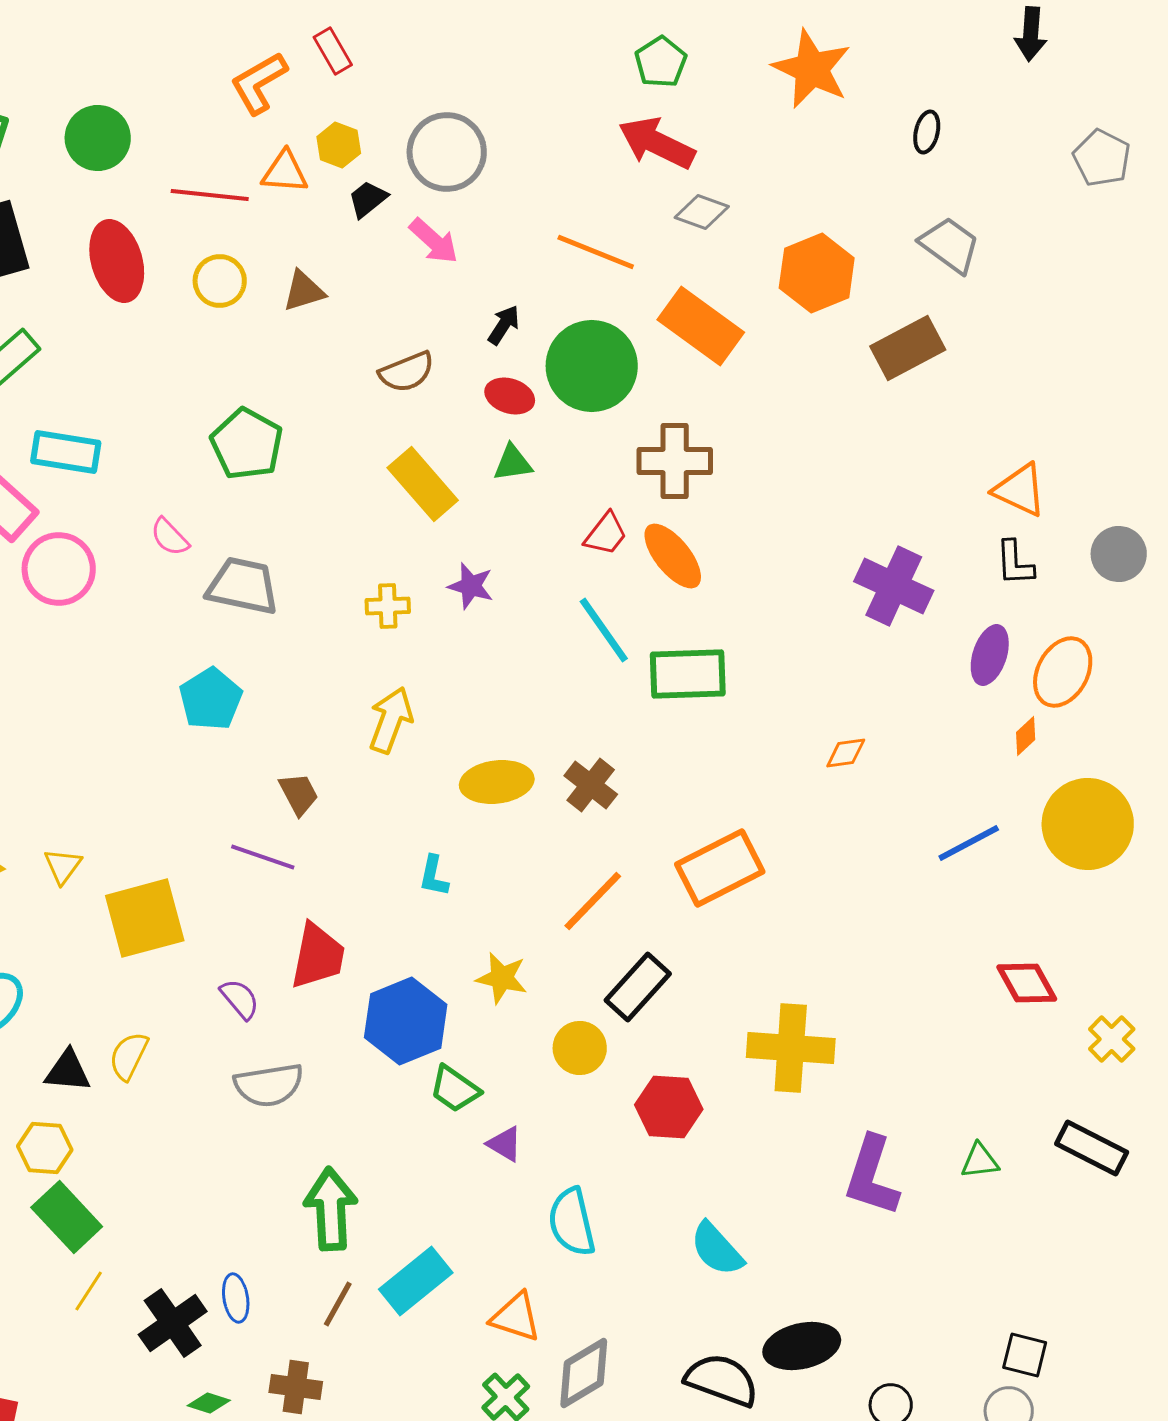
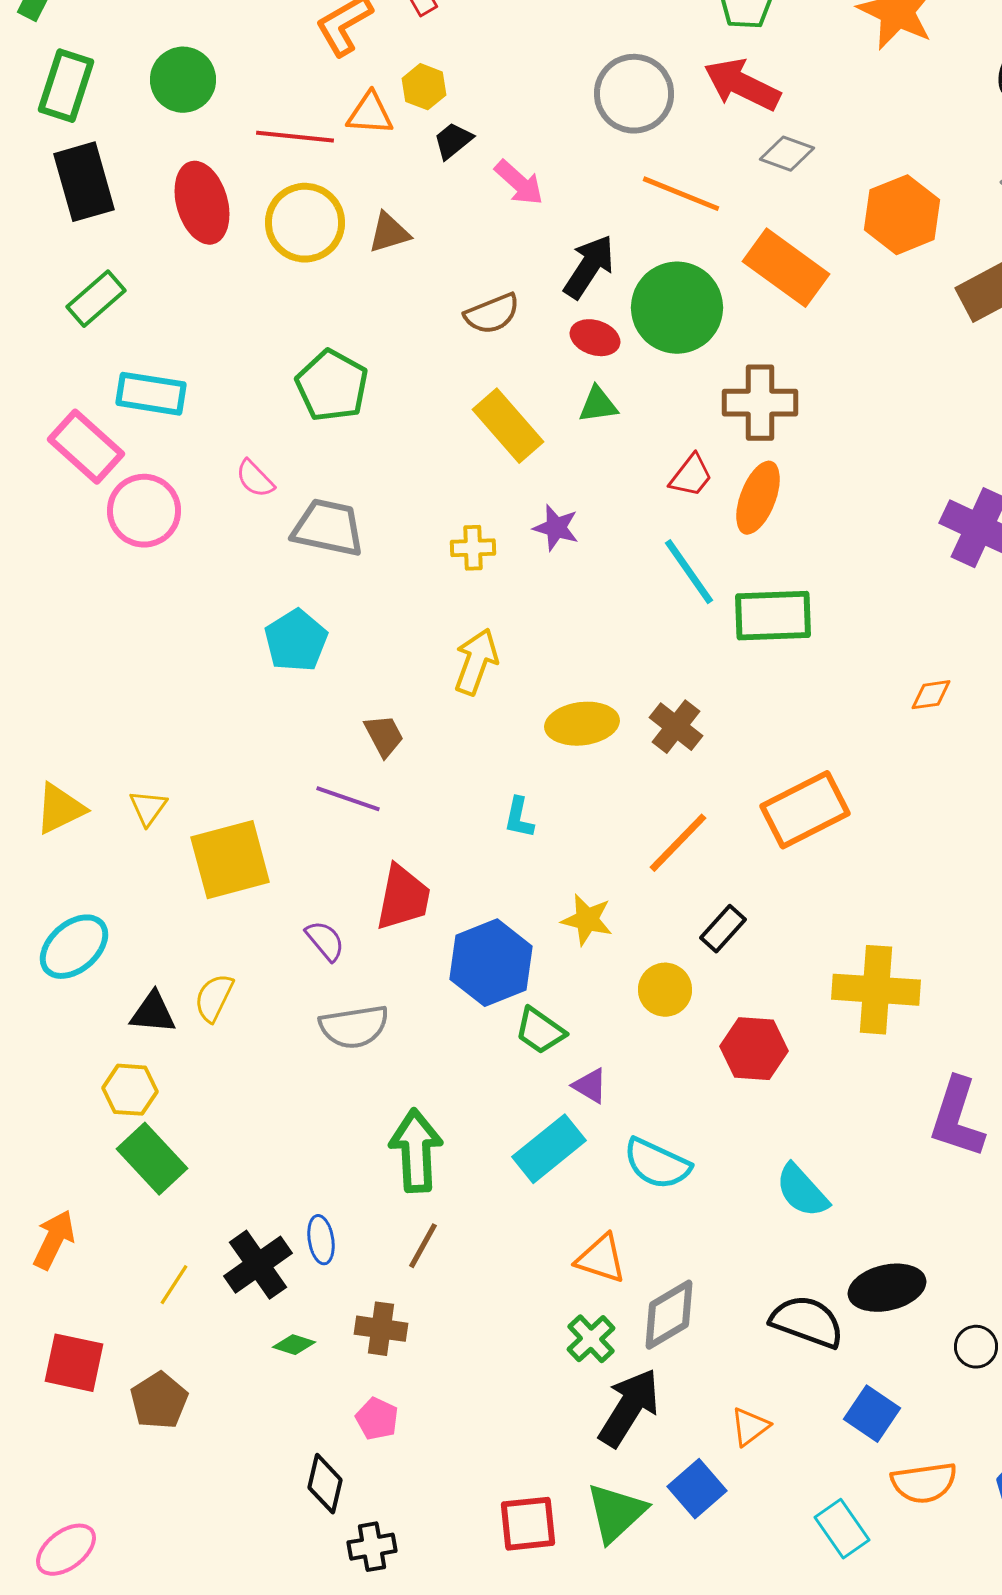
gray circle: (447, 152) -> (634, 94), moved
yellow circle: (220, 281) -> (305, 223), size x1.5
black arrow: (504, 325) -> (589, 267), size x1.6
orange ellipse: (673, 556) -> (758, 498), turned 60
black rectangle: (638, 987) -> (723, 929), size x0.7
cyan semicircle: (572, 1222) -> (657, 1164), turned -52
cyan rectangle: (416, 1281) -> (549, 1149), moved
yellow line: (89, 1291) -> (174, 1285), moved

